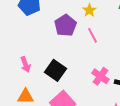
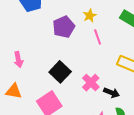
pink line: (92, 35) -> (98, 37), moved
black square: (56, 70) -> (60, 72), moved

